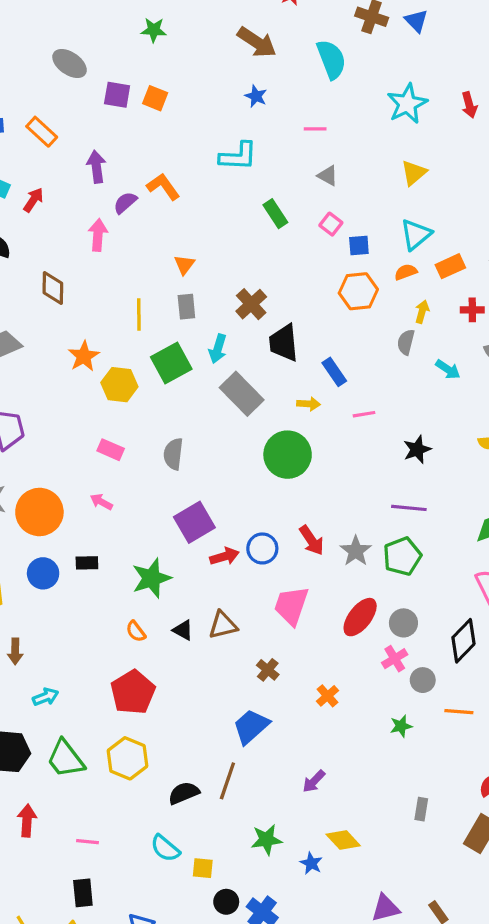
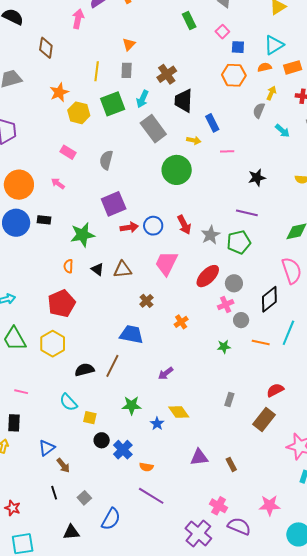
blue circle: (43, 573) -> (16, 223), size x1.4
orange semicircle: (136, 631) -> (68, 266), turned 32
blue trapezoid: (251, 726) -> (131, 334), turned 45

